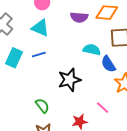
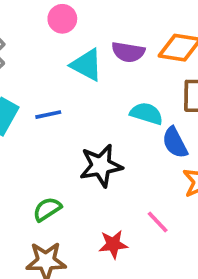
cyan triangle: (40, 28) -> (87, 65), moved
green semicircle: (42, 106) -> (47, 209), turned -91

